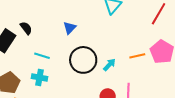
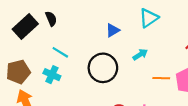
blue triangle: (70, 28) -> (113, 30), moved
cyan arrow: (109, 65) -> (140, 54), moved

